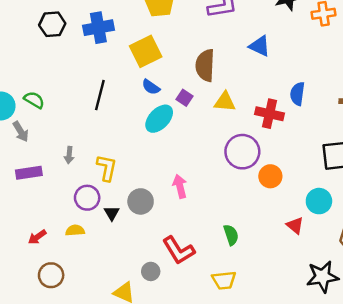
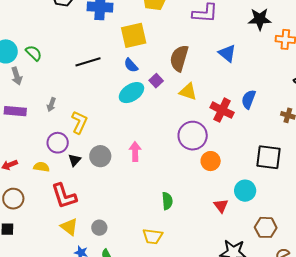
black line: (100, 95) -> (88, 62), turned 45
red L-shape: (179, 250) -> (64, 196), moved
gray circle: (151, 271) -> (99, 228), moved

